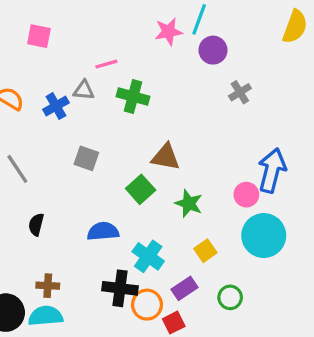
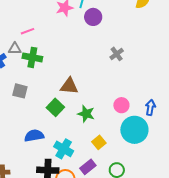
gray cross: (240, 92) -> (117, 54), moved
green cross: (133, 96) -> (32, 57), moved
blue arrow: (272, 170) -> (150, 107), moved, size x0.6

